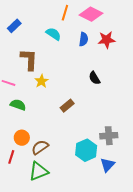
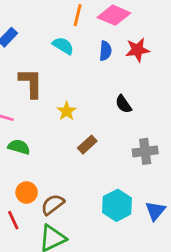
yellow star: (41, 81) -> (67, 111), moved
gray cross: (109, 136) -> (145, 151), moved
red line: (11, 157) -> (13, 220), turned -40
blue triangle: (107, 165) -> (155, 211), moved

